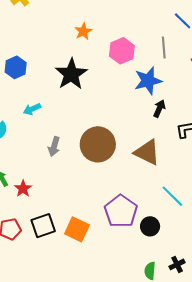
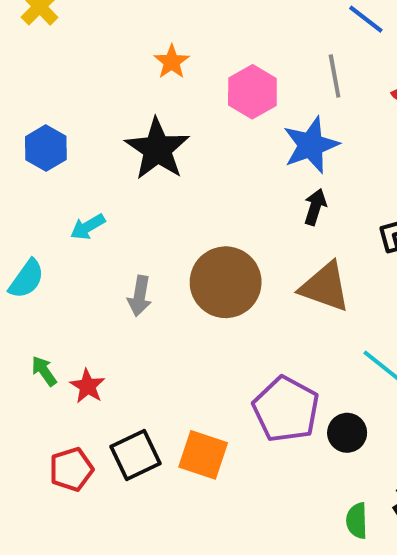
black arrow: (159, 109) -> (315, 207), moved

